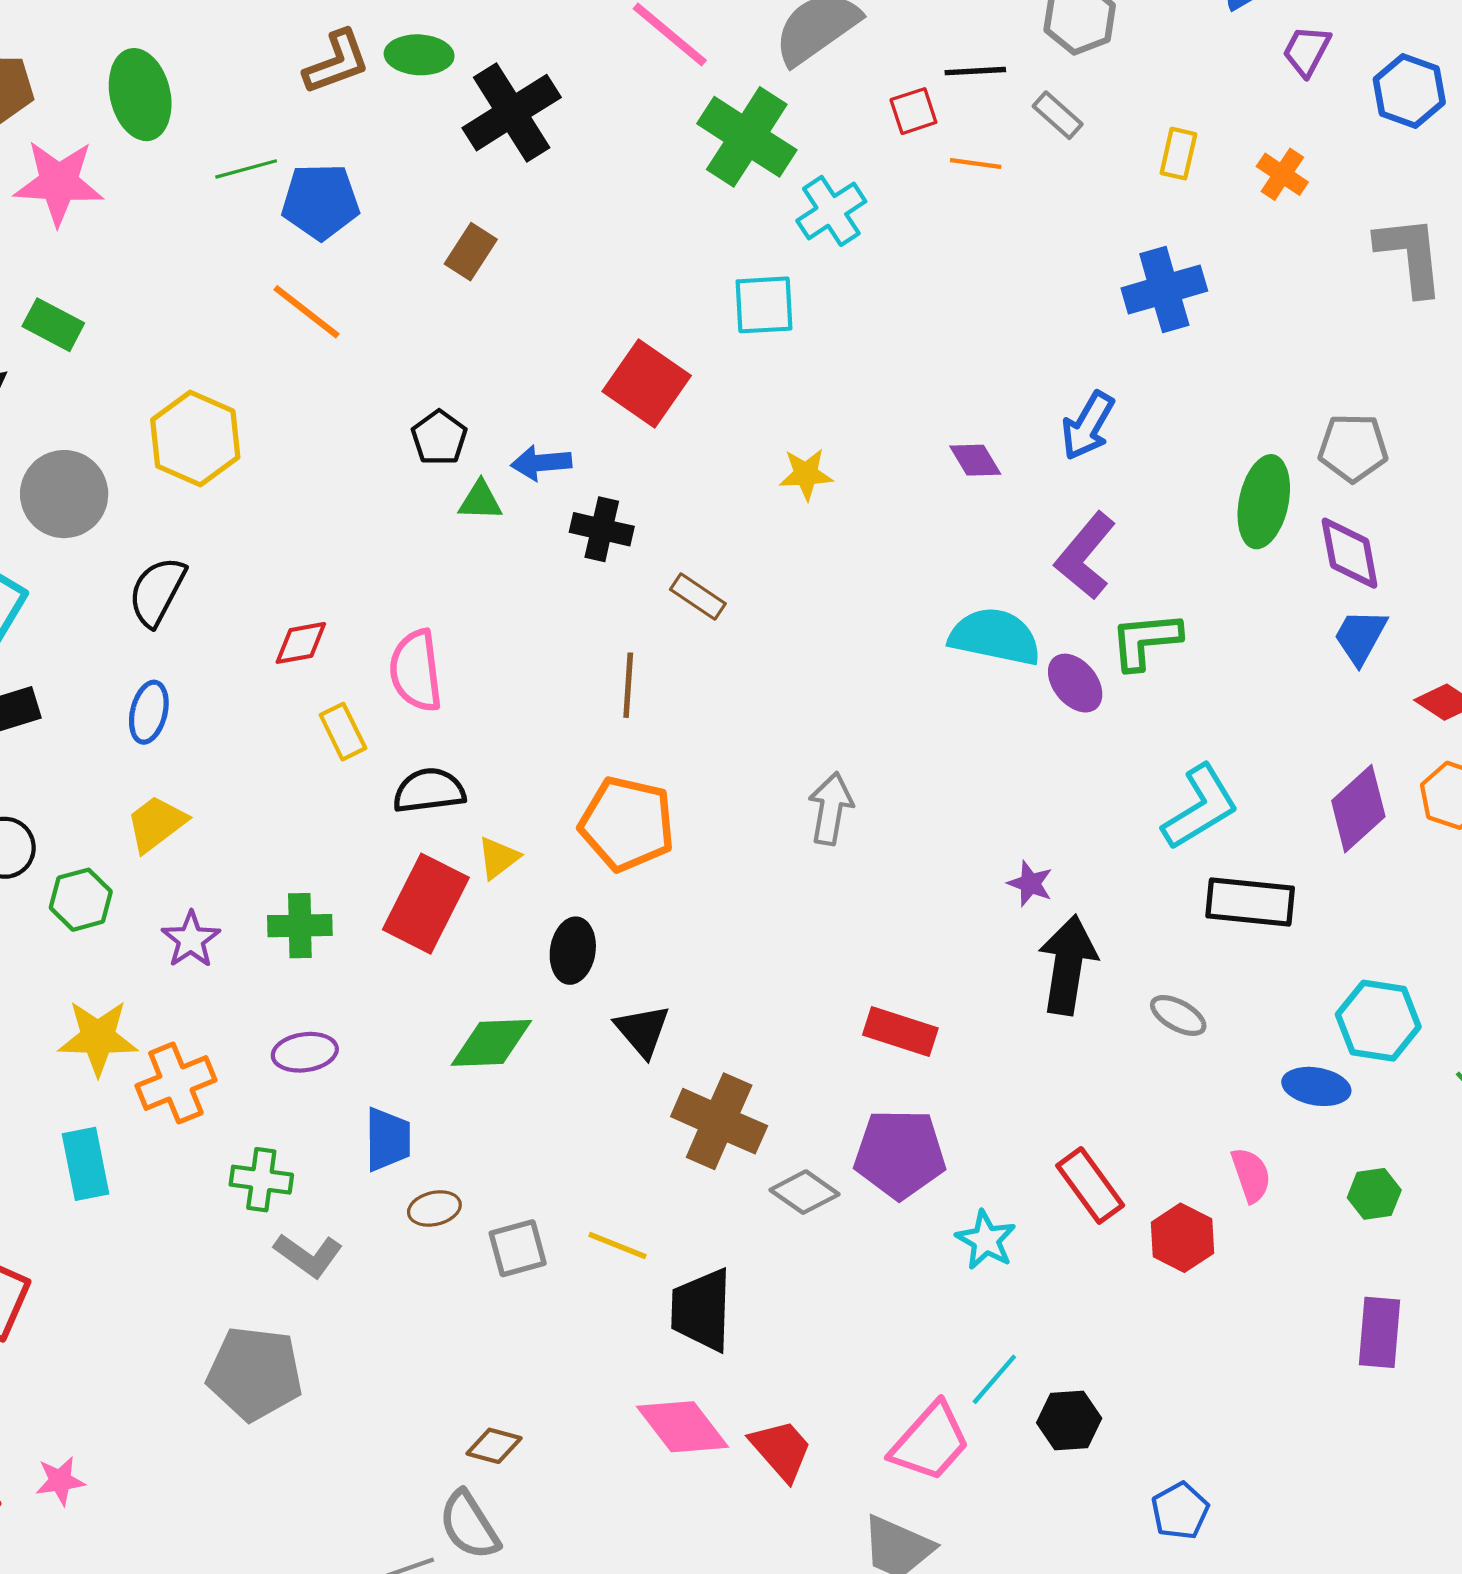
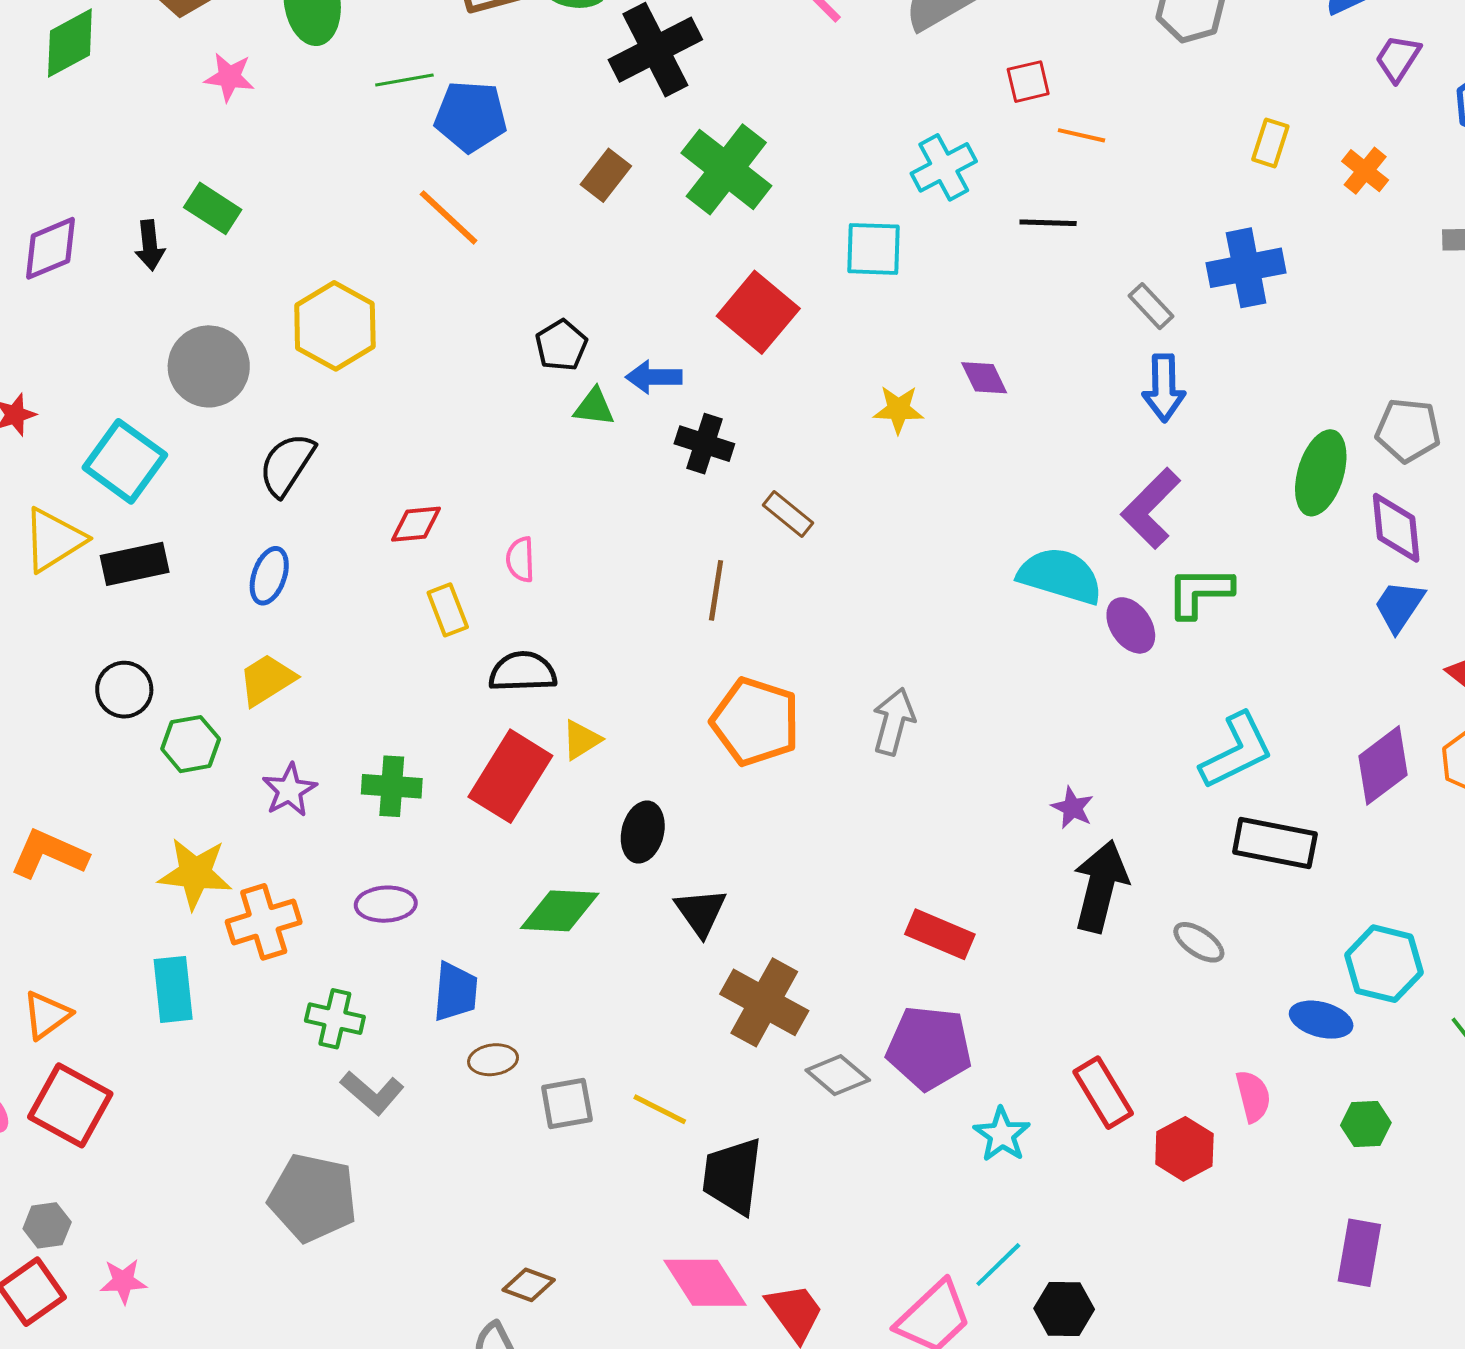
black line: (975, 71) -> (1048, 223), moved
gray rectangle: (1058, 115) -> (1151, 306), moved
green cross: (747, 137) -> (726, 169), moved
pink star: (59, 183) -> (229, 77), size x0.6
blue arrow: (1088, 426) -> (1164, 388), turned -36
purple diamond: (975, 460) -> (984, 378), moved
pink semicircle: (416, 671) -> (520, 559), size x0.6
orange pentagon: (627, 824) -> (755, 722), moved

